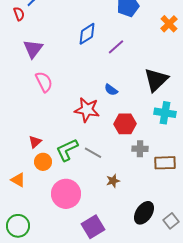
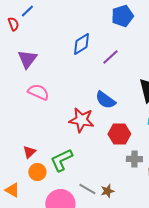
pink semicircle: (44, 82) -> (38, 92), turned -40
blue semicircle: (111, 90) -> (105, 100), size x1.5
gray line: (93, 153) -> (87, 189), moved

